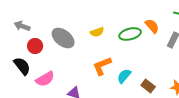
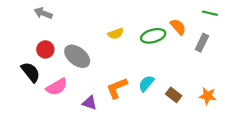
gray arrow: (22, 26) -> (43, 13), moved
gray ellipse: (63, 38) -> (77, 56), moved
orange L-shape: (102, 66) -> (117, 88), moved

